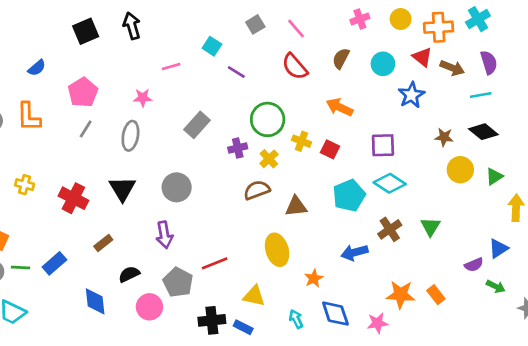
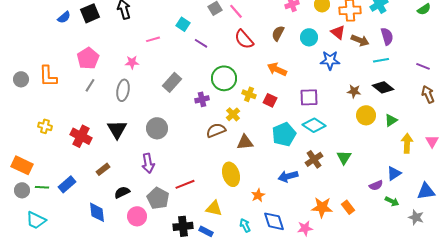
pink line: (296, 29) -> (236, 11), moved
blue semicircle: (37, 68) -> (64, 17), moved
blue star: (411, 95) -> (330, 60), turned 30
yellow cross: (269, 159) -> (233, 114), moved

